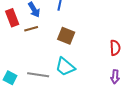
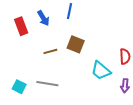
brown line: (31, 29) -> (50, 51), moved
cyan trapezoid: (65, 67) -> (101, 71), moved

